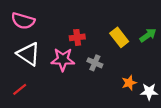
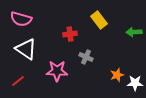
green arrow: (148, 35) -> (134, 32), turned -147
yellow rectangle: (119, 37) -> (99, 20), moved
pink star: (63, 60) -> (57, 71), moved

